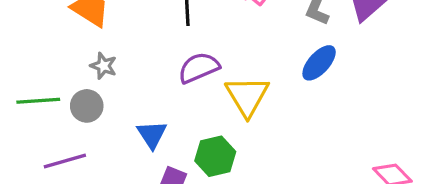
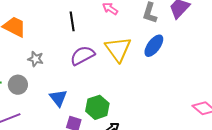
gray star: (103, 66) -> (36, 59), moved
yellow triangle: (247, 96) -> (118, 49), moved

